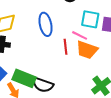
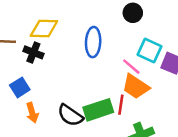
red line: (66, 47) -> (121, 105), moved
green rectangle: (24, 78) -> (98, 110), moved, turned -55

